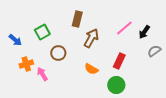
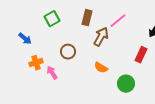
pink line: (124, 28) -> (118, 21), moved
green square: (42, 32) -> (52, 19), moved
red rectangle: (119, 61) -> (141, 55), moved

